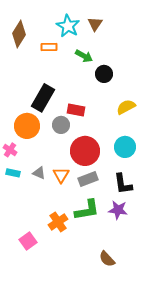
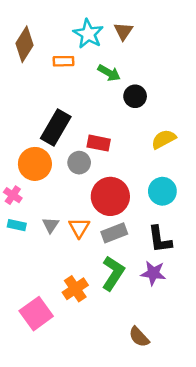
gray triangle: (39, 173) -> (51, 225), turned 40
green L-shape: (87, 210) -> (113, 273), turned -48
pink square: (28, 241) -> (36, 314), size x1.4

